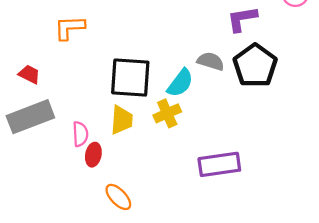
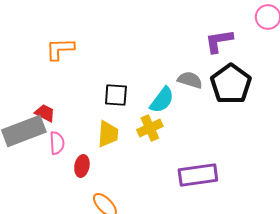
red trapezoid: (29, 74) -> (45, 113), moved
black square: (130, 78) -> (116, 95), size x0.6
pink semicircle: (80, 134) -> (57, 143), moved

